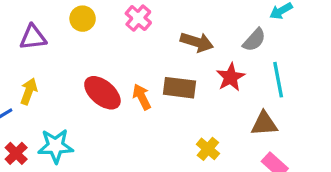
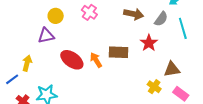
purple triangle: (33, 37) -> (46, 36), moved
brown arrow: (197, 42) -> (134, 14), moved
cyan line: (278, 80) -> (183, 28), moved
yellow cross: (208, 149) -> (154, 87), moved

